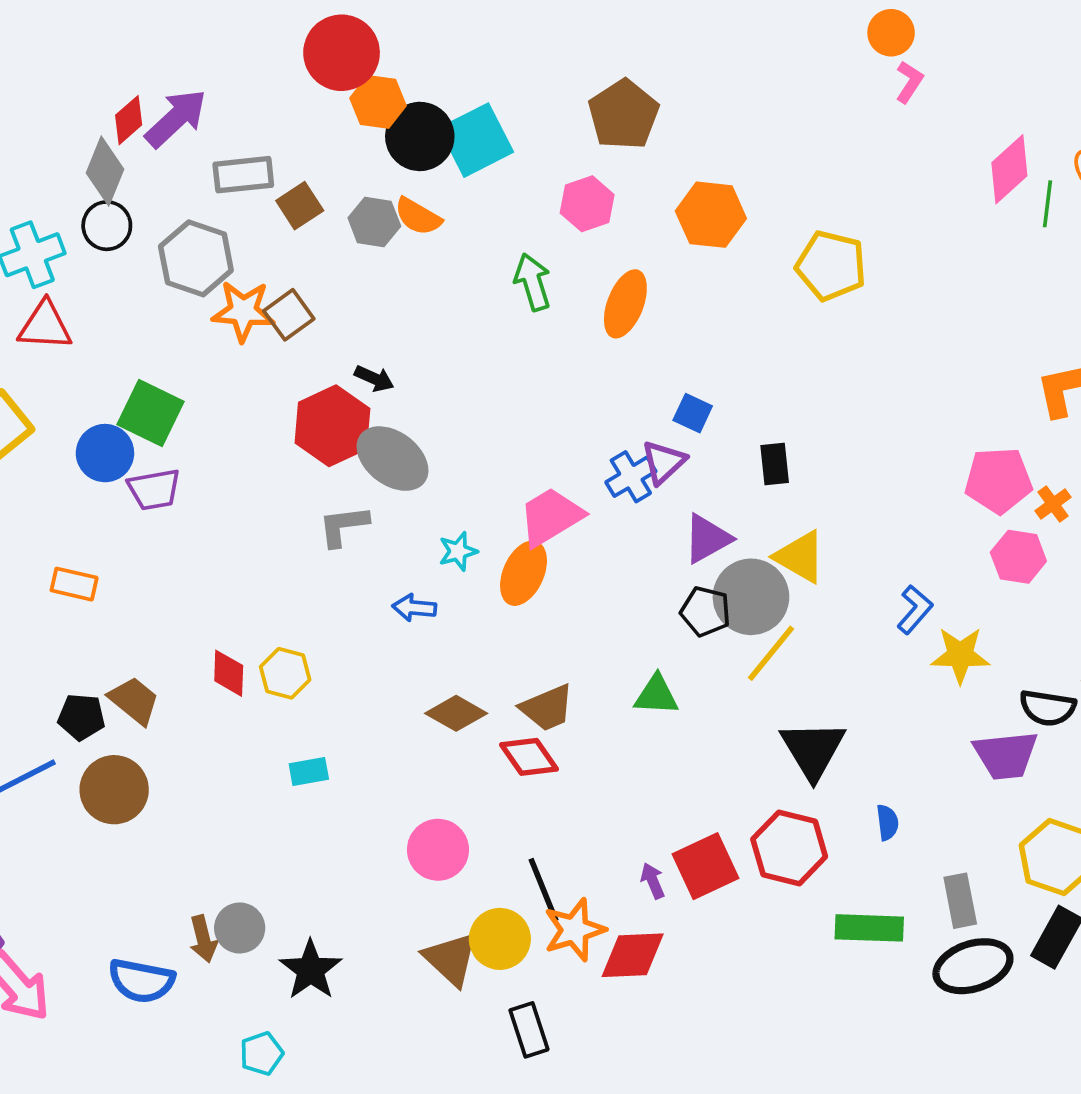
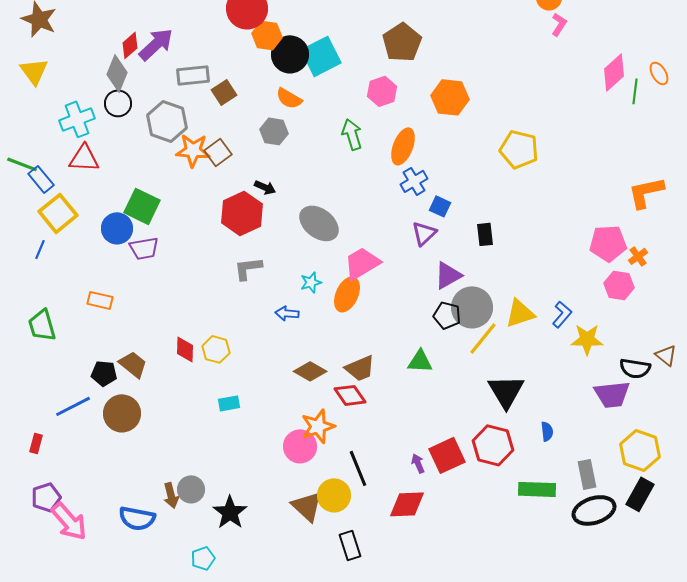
gray hexagon: (374, 222) -> (274, 131), moved
yellow pentagon: (831, 266) -> (519, 149), moved
gray ellipse: (392, 459) -> (319, 223), moved
blue cross: (631, 477) -> (414, 181), moved
yellow triangle: (800, 557) -> (520, 313), moved, turned -48
orange star: (574, 930) -> (318, 426), moved

